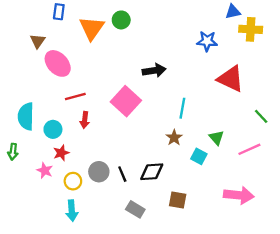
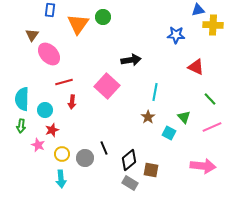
red triangle: (231, 79) -> (196, 67), size x0.7
green line: (261, 116) -> (210, 99), moved
green arrow: (13, 152) -> (21, 126), moved
gray circle: (99, 172) -> (85, 158), moved
black diamond: (152, 172) -> (129, 160), moved, turned -35
gray rectangle: (135, 209) -> (130, 183), moved

